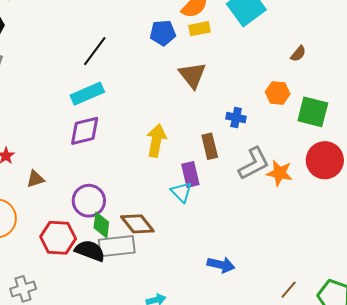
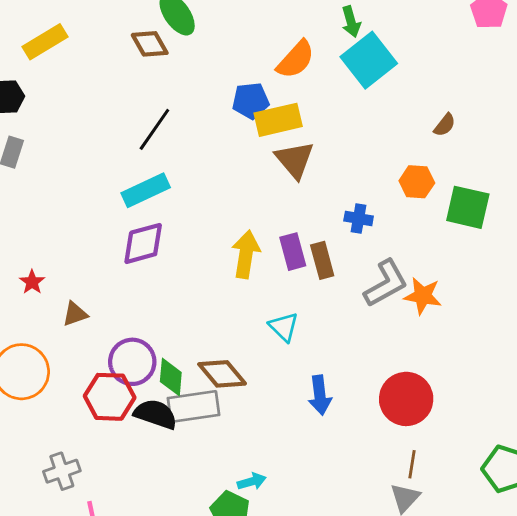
yellow rectangle: (200, 29) -> (278, 120), moved, size x1.5
red circle: (325, 160) -> (406, 399), moved
purple rectangle: (190, 174) -> (293, 252), moved
purple circle: (89, 201) -> (132, 362), moved
blue arrow: (221, 265) -> (320, 395), moved, turned 72
brown line: (289, 290) -> (412, 464), moved, turned -30

